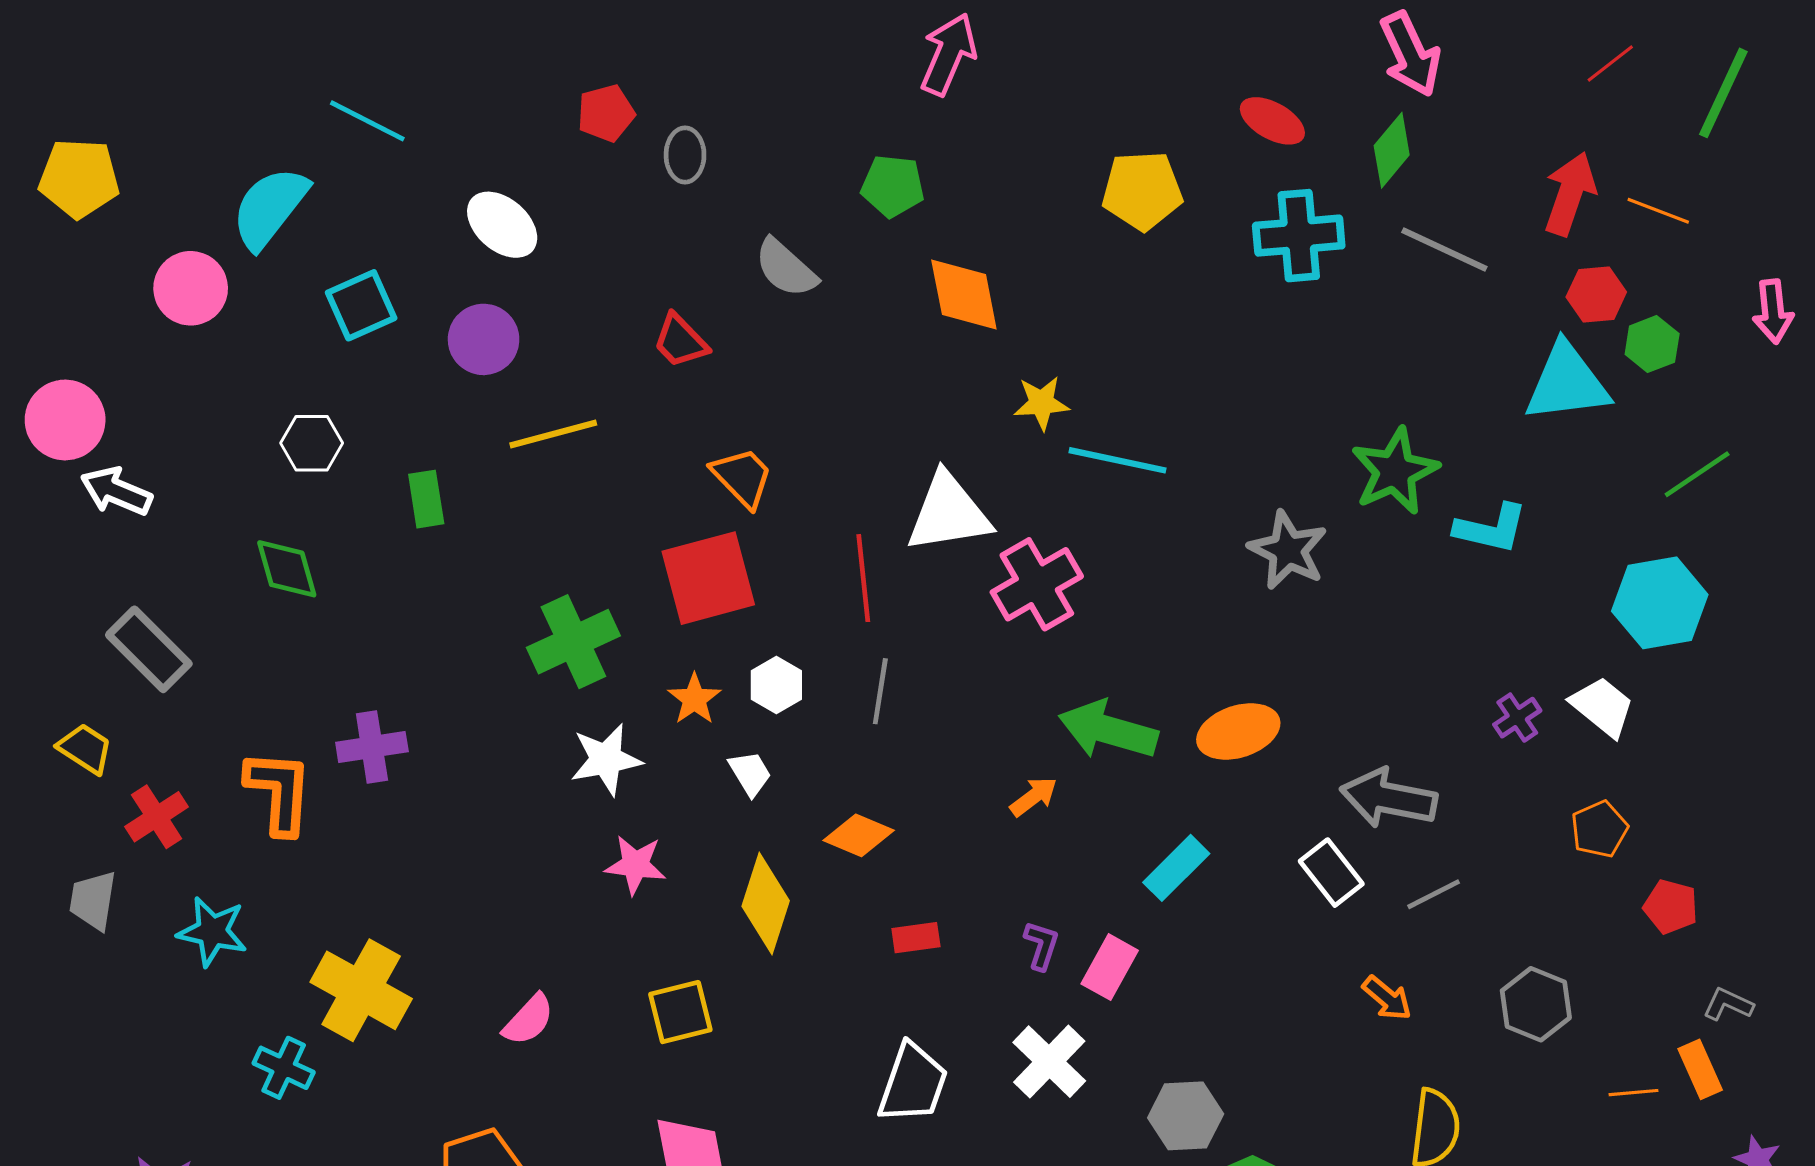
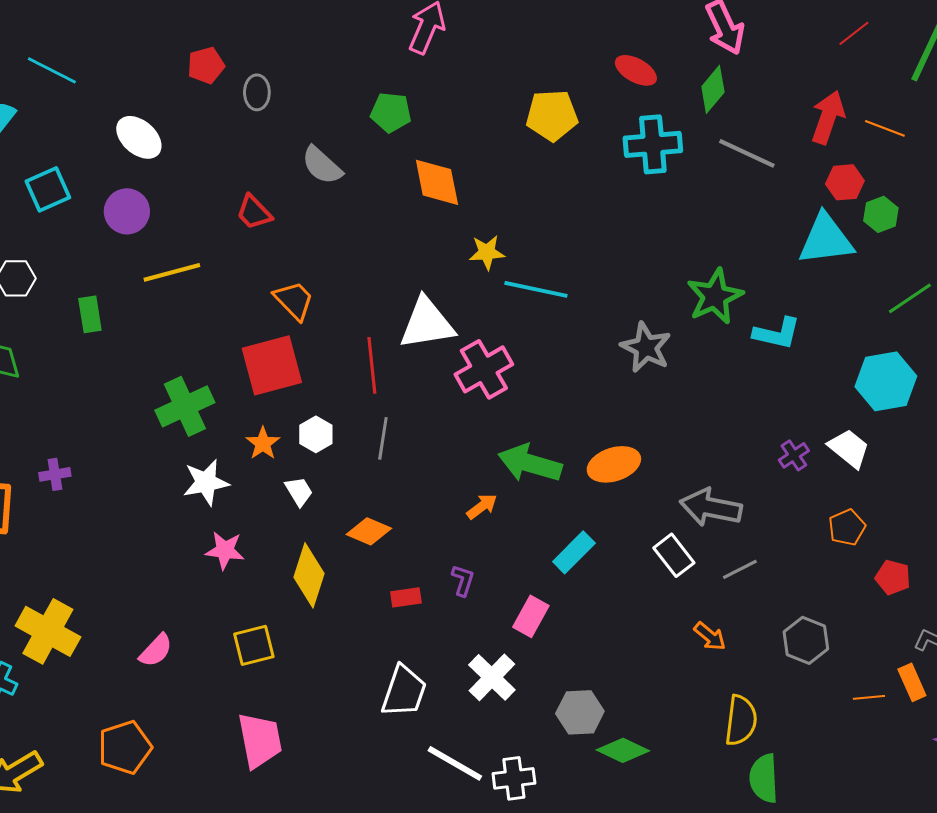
purple cross: (372, 747) -> (55, 474), size x0.7
purple L-shape: (1041, 945) -> (463, 580), moved

